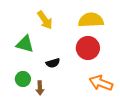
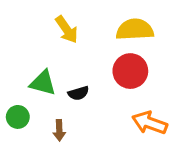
green triangle: (25, 44) -> (43, 83), moved
green circle: (23, 79) -> (18, 117), moved

